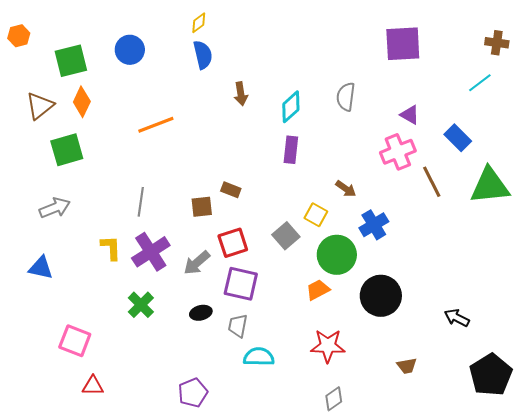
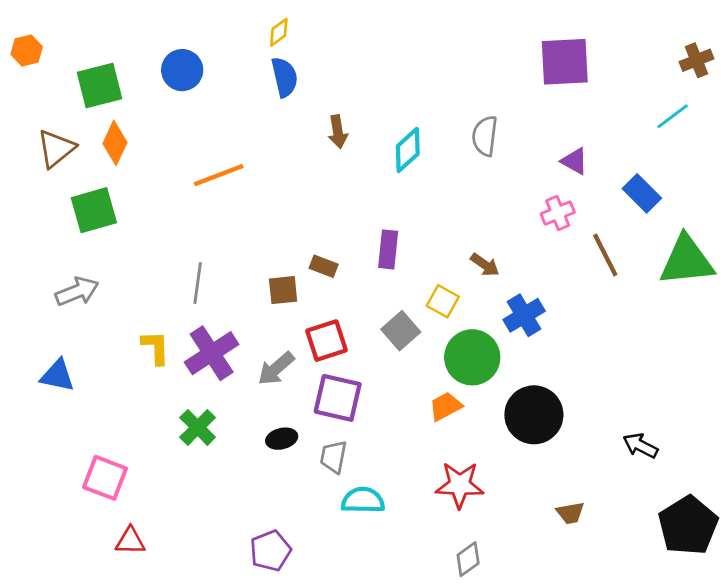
brown cross: (497, 43) -> (696, 60), turned -30
purple rectangle: (291, 150) -> (388, 249), moved
pink cross: (398, 152) -> (558, 213), size x0.7

